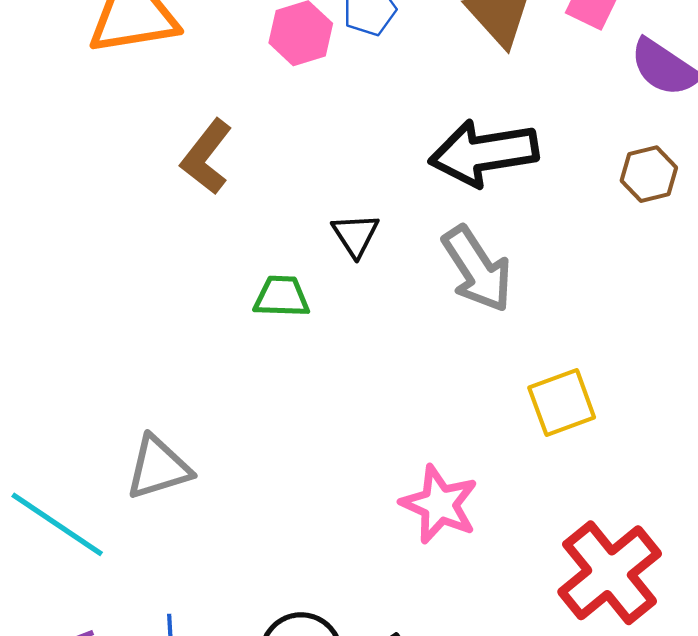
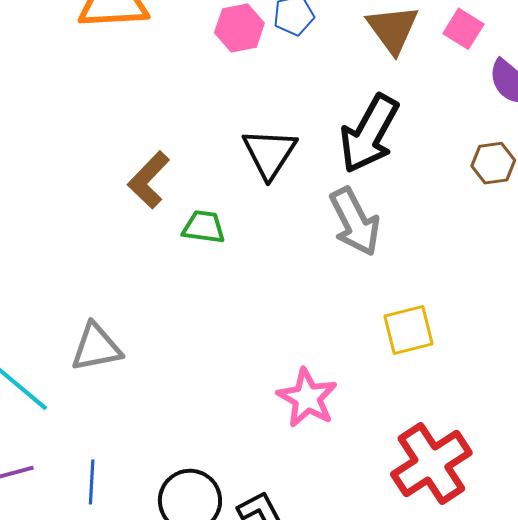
black arrow: (484, 153) -> (369, 134), turned -58
brown L-shape: (207, 157) -> (149, 180), moved
black triangle: (356, 235) -> (269, 153), moved, size x1.5

